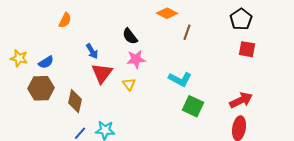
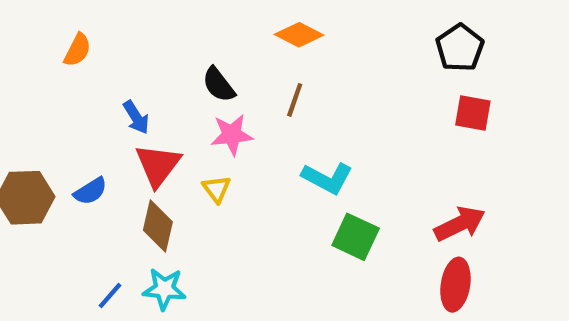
brown line: (187, 32) -> (295, 100), moved
blue semicircle: (46, 62) -> (90, 191), moved
brown diamond: (75, 101) -> (158, 226), moved

